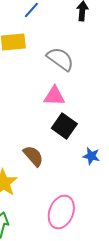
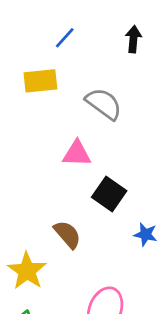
pink triangle: (54, 96) -> (77, 154), moved

